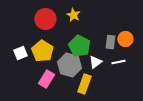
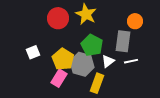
yellow star: (73, 15) -> (86, 14), size x1.5
orange circle: (125, 39) -> (135, 21), moved
gray rectangle: (110, 42) -> (123, 41), size x1.5
yellow pentagon: (42, 51) -> (63, 59), moved

